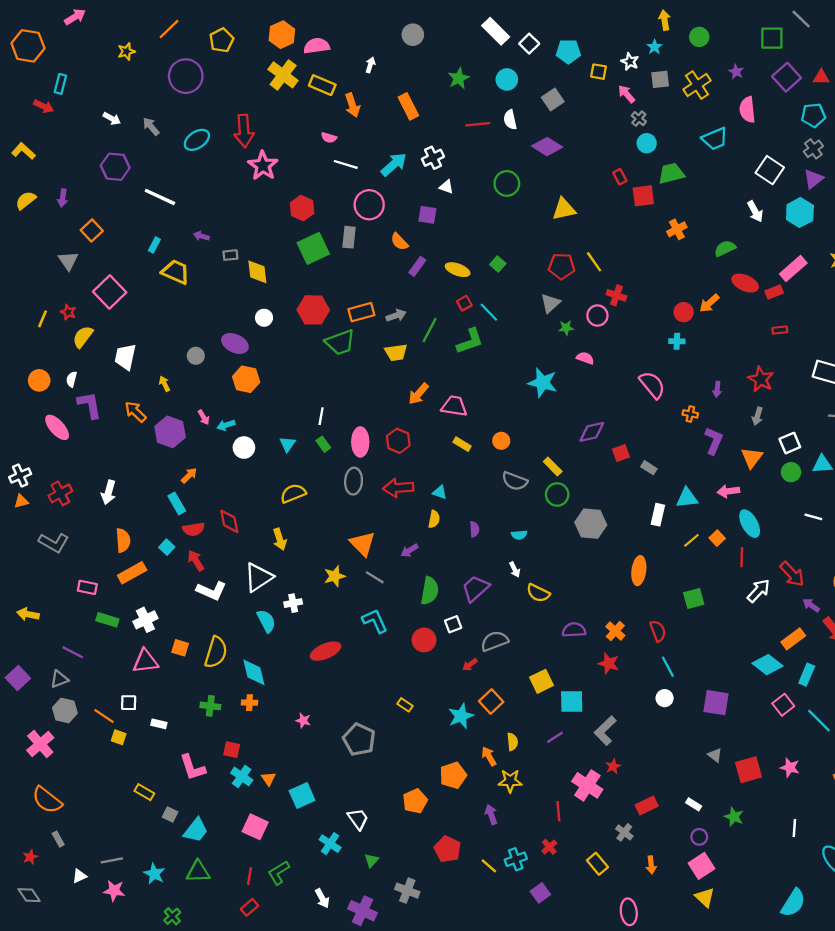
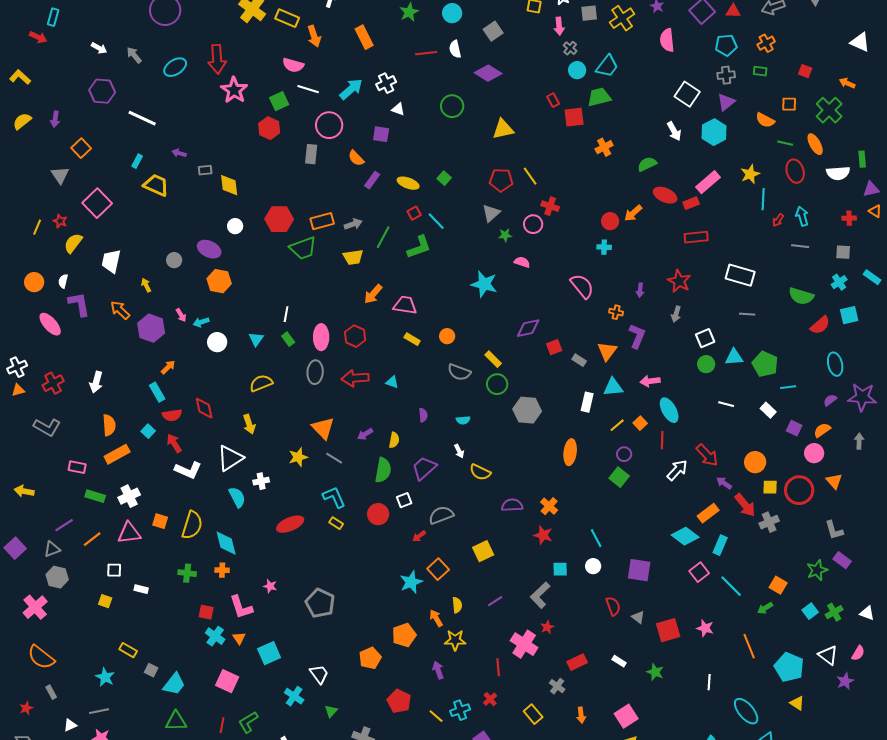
pink arrow: (627, 94) -> (559, 26), turned -144
pink semicircle: (329, 138) -> (293, 65), size x1.5
cyan trapezoid: (715, 139) -> (607, 66), moved, turned -30
gray cross: (813, 149) -> (726, 75), turned 30
green square: (313, 248) -> (279, 101), moved, size x0.7
red rectangle: (780, 330) -> (696, 237), size x1.6
orange triangle: (752, 458) -> (607, 351), moved
yellow semicircle: (434, 519) -> (394, 440), moved
green square: (694, 599) -> (619, 477), turned -36
red semicircle: (658, 631) -> (613, 606), moved
purple line: (73, 652) -> (64, 525), turned -60
cyan square: (572, 701) -> (560, 569), moved, size x0.7
yellow rectangle: (405, 705) -> (336, 523), moved
orange line: (104, 716) -> (92, 539), moved, turned -72
pink L-shape: (192, 767) -> (241, 607), moved
purple circle: (699, 837) -> (624, 454), moved
cyan star: (154, 874) -> (105, 677), moved

